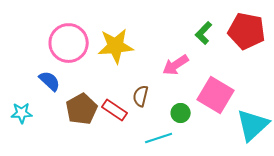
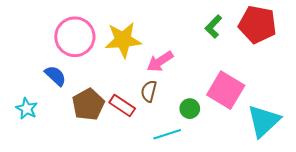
pink arrow: (176, 65) -> (160, 61), moved
cyan star: (22, 113) -> (27, 109), turned 30

